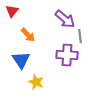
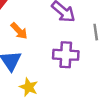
gray line: (80, 36) -> (96, 32), moved

